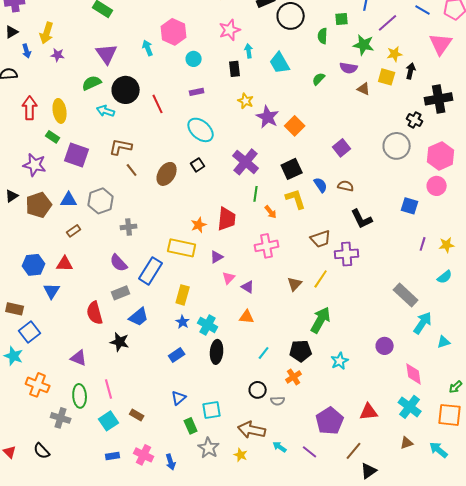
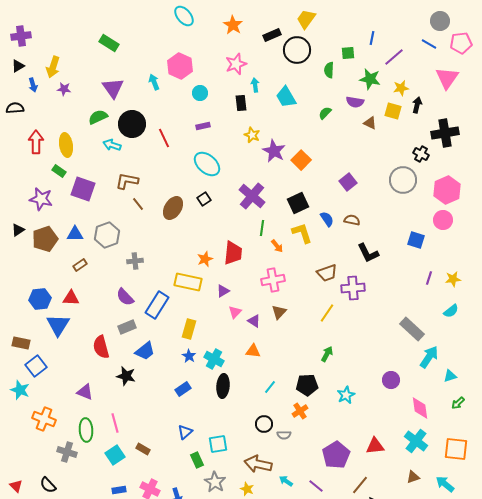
brown triangle: (295, 284) -> (279, 312), moved
blue triangle: (52, 291) -> (58, 325), size x1.4
green arrow: (321, 320) -> (327, 354), size x0.6
green arrow: (456, 387) -> (458, 403), moved

